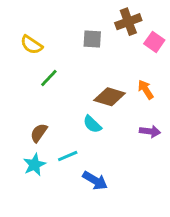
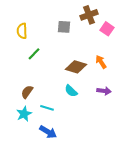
yellow semicircle: (32, 45) -> (22, 31), turned 56
cyan semicircle: (92, 124) -> (71, 91), moved
cyan line: (68, 156) -> (47, 108), turned 40
blue arrow: (95, 181) -> (48, 132), moved

